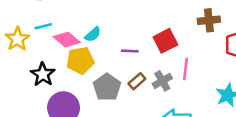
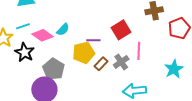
yellow pentagon: (80, 61) -> (84, 53), moved
black star: (43, 74) -> (25, 52), moved
gray pentagon: (107, 87) -> (54, 69), moved

